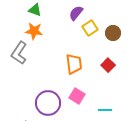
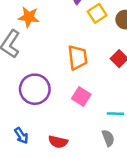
purple circle: (48, 103) -> (35, 89), moved

